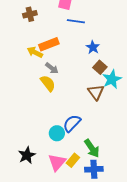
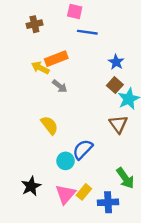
blue star: (93, 47) -> (116, 62), moved
yellow semicircle: (48, 83) -> (49, 125), moved
brown triangle: (96, 92) -> (118, 124), moved
green arrow: (92, 148) -> (125, 178), moved

